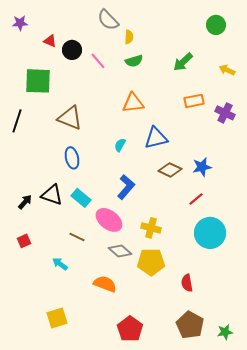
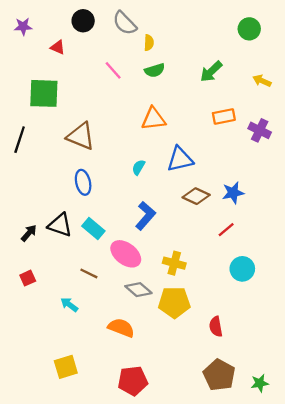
black circle: (72, 50) -> (83, 21), moved
cyan circle: (210, 233) -> (242, 269), size x0.7
red pentagon: (130, 329) -> (133, 381), moved, turned 30

